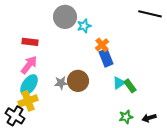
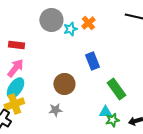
orange cross: (102, 45) -> (88, 23), moved
gray star: (61, 83) -> (55, 110), moved
cyan triangle: (119, 83) -> (105, 112), moved, turned 32
green rectangle: (130, 86) -> (116, 89), size x1.5

